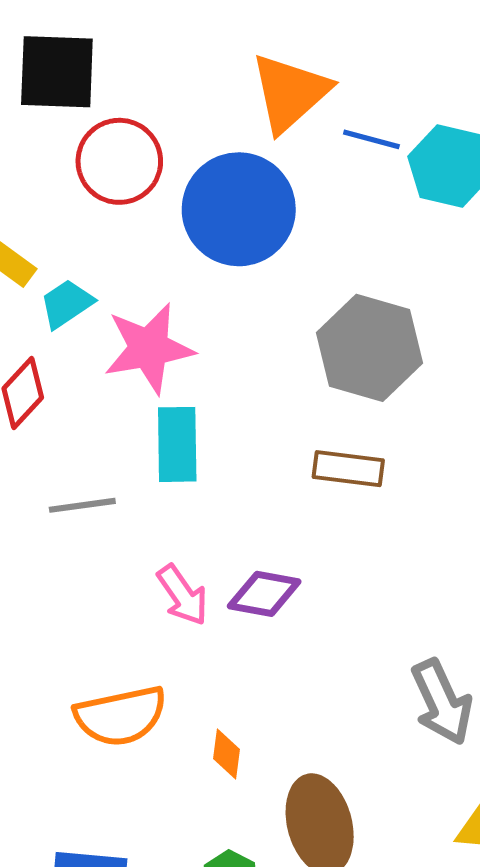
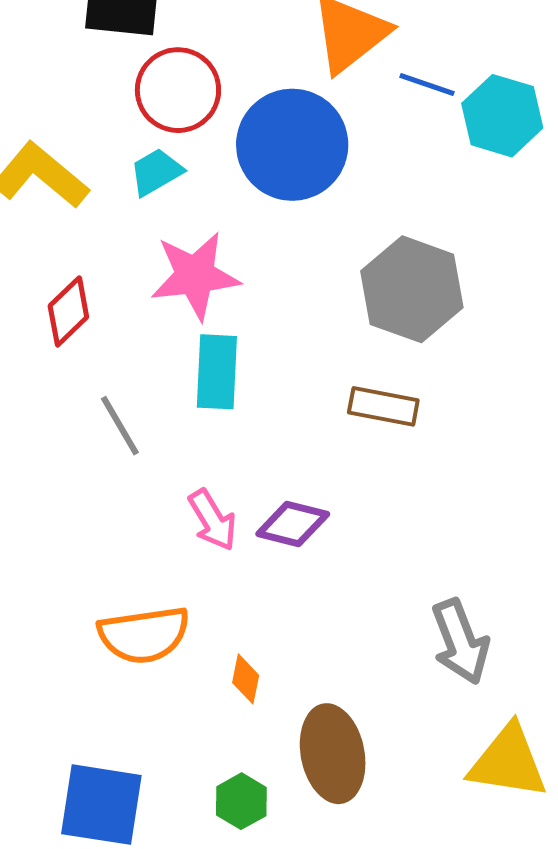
cyan trapezoid: (67, 304) -> (156, 172), moved
gray line: (82, 505) -> (120, 426), turned 64

